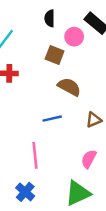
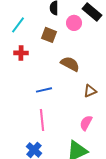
brown square: (55, 55) -> (49, 35), moved
blue line: (52, 119) -> (44, 90), moved

